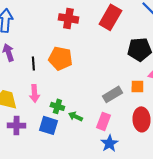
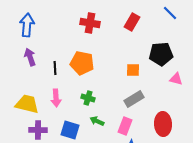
red rectangle: (110, 17) -> (132, 22), size x0.7
orange square: (137, 86) -> (133, 70), moved
green cross: (57, 106) -> (88, 98), moved

